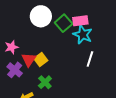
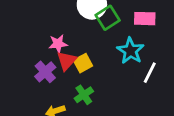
green square: (64, 23) -> (108, 18), moved
cyan star: (83, 35) -> (130, 51), moved
pink star: (12, 47) -> (58, 44), moved

